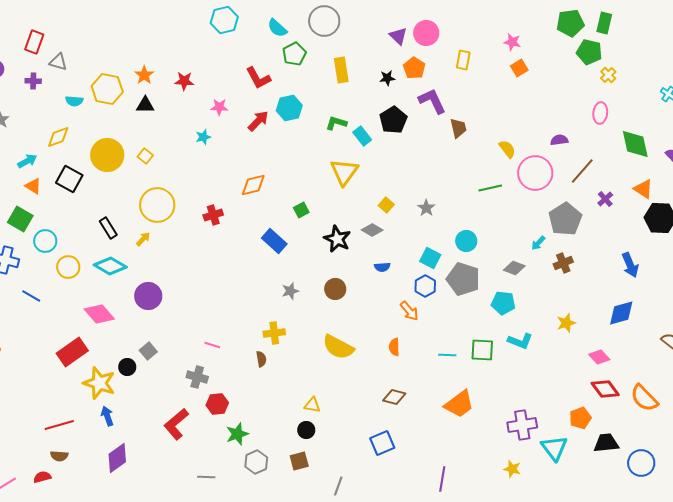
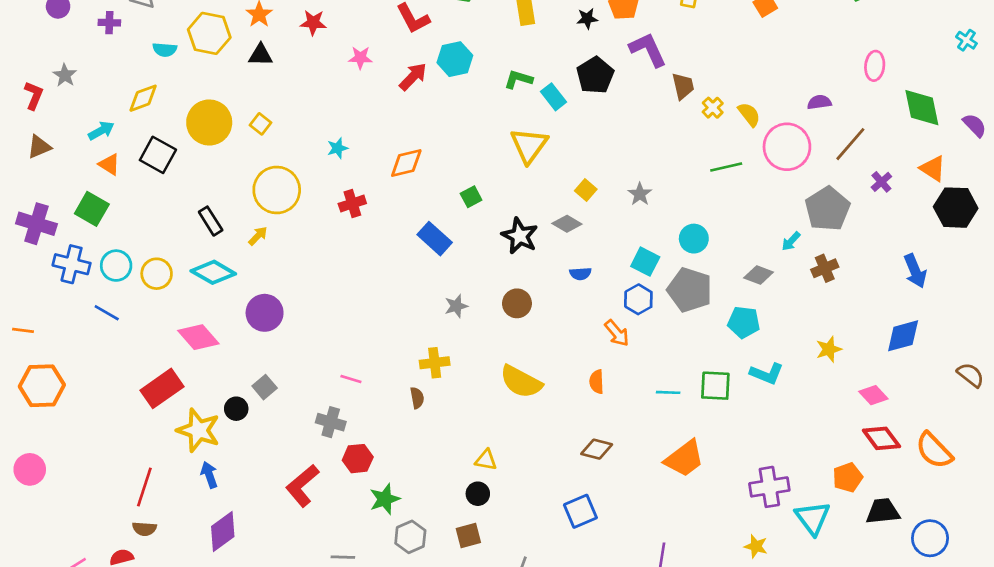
yellow cross: (608, 75) -> (713, 108), moved
cyan star: (203, 137) -> (337, 148), moved
cyan circle: (45, 241) -> (116, 266), moved
red line: (59, 425) -> (144, 487), turned -56

